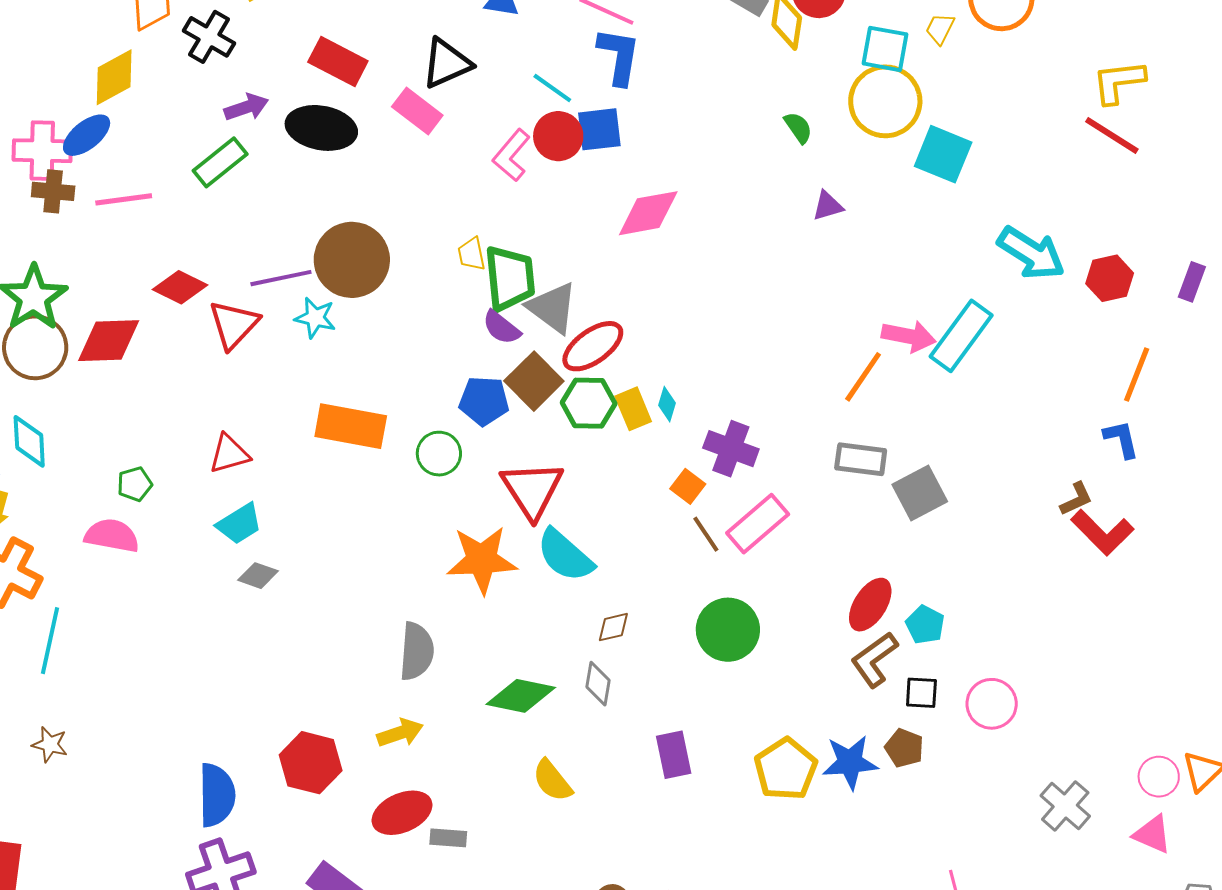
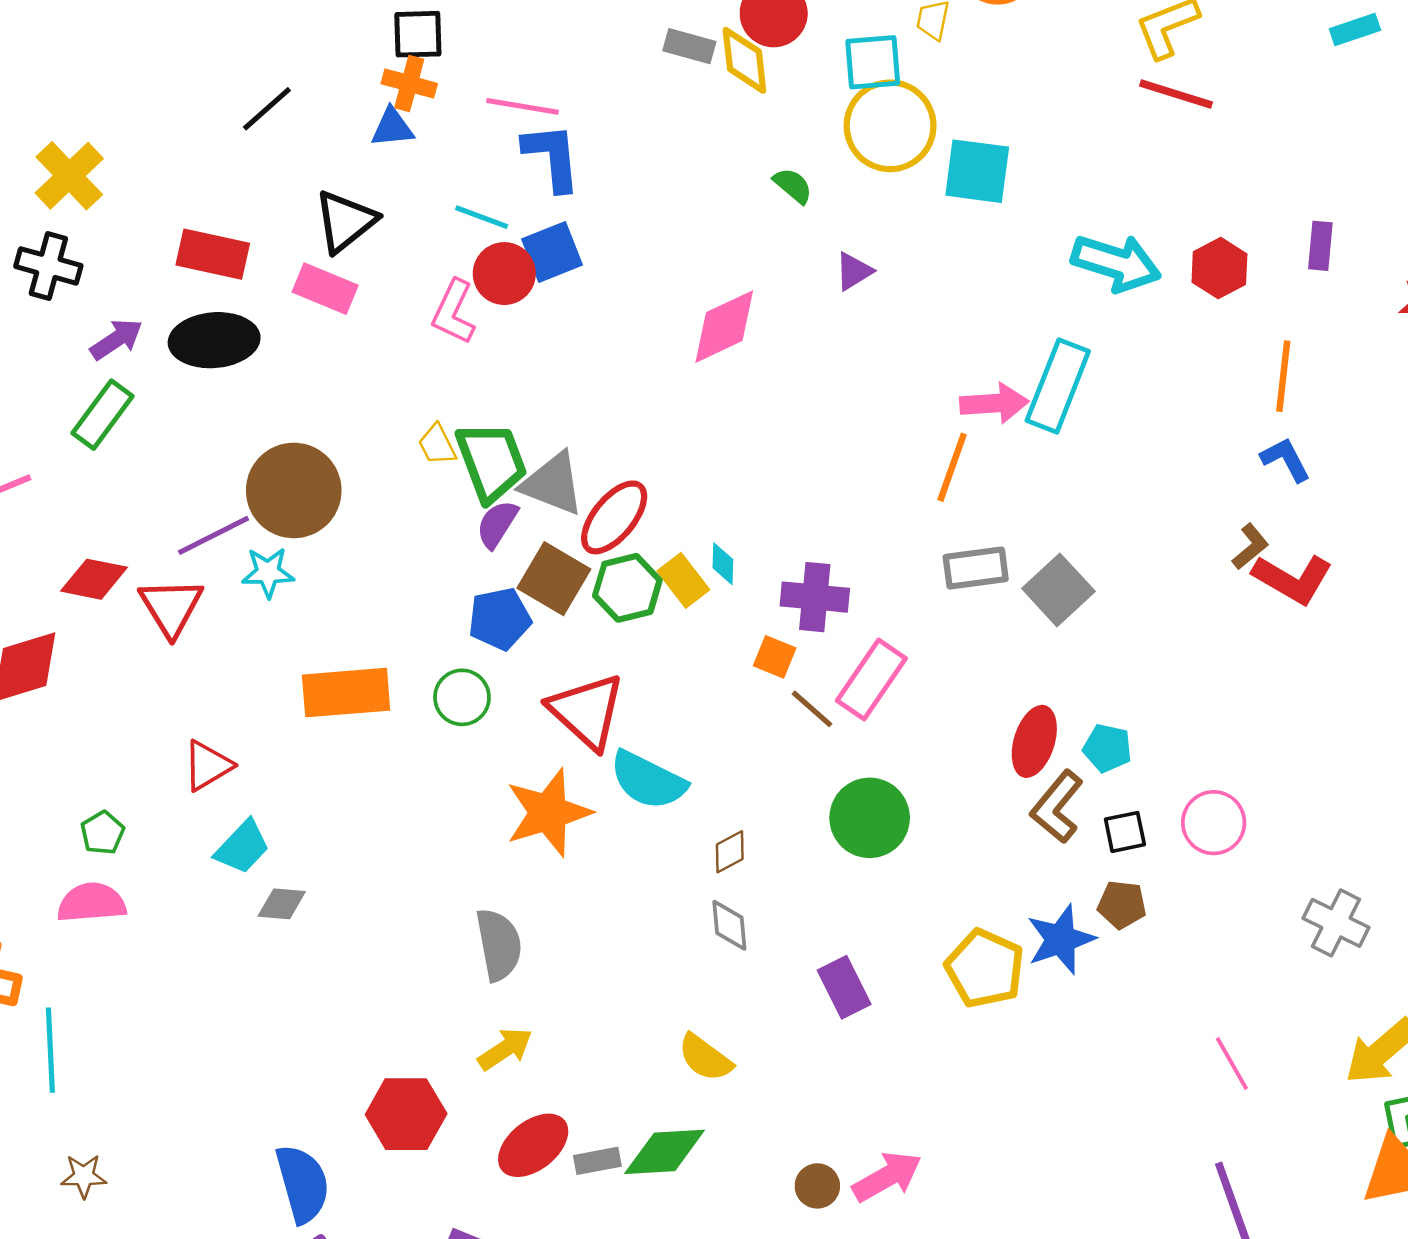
pink diamond: (648, 213) -> (724, 327), moved
purple semicircle: (501, 327) -> (497, 524), turned 99
green diamond: (521, 696) -> (665, 1152), moved

